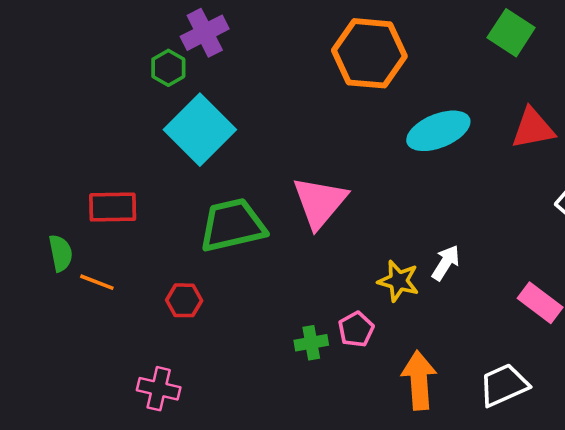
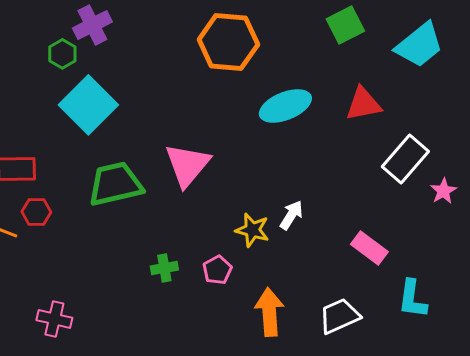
green square: (511, 33) -> (345, 25), turned 30
red hexagon: (184, 300) -> (36, 212), moved
green cross: (311, 343) -> (164, 268), moved

